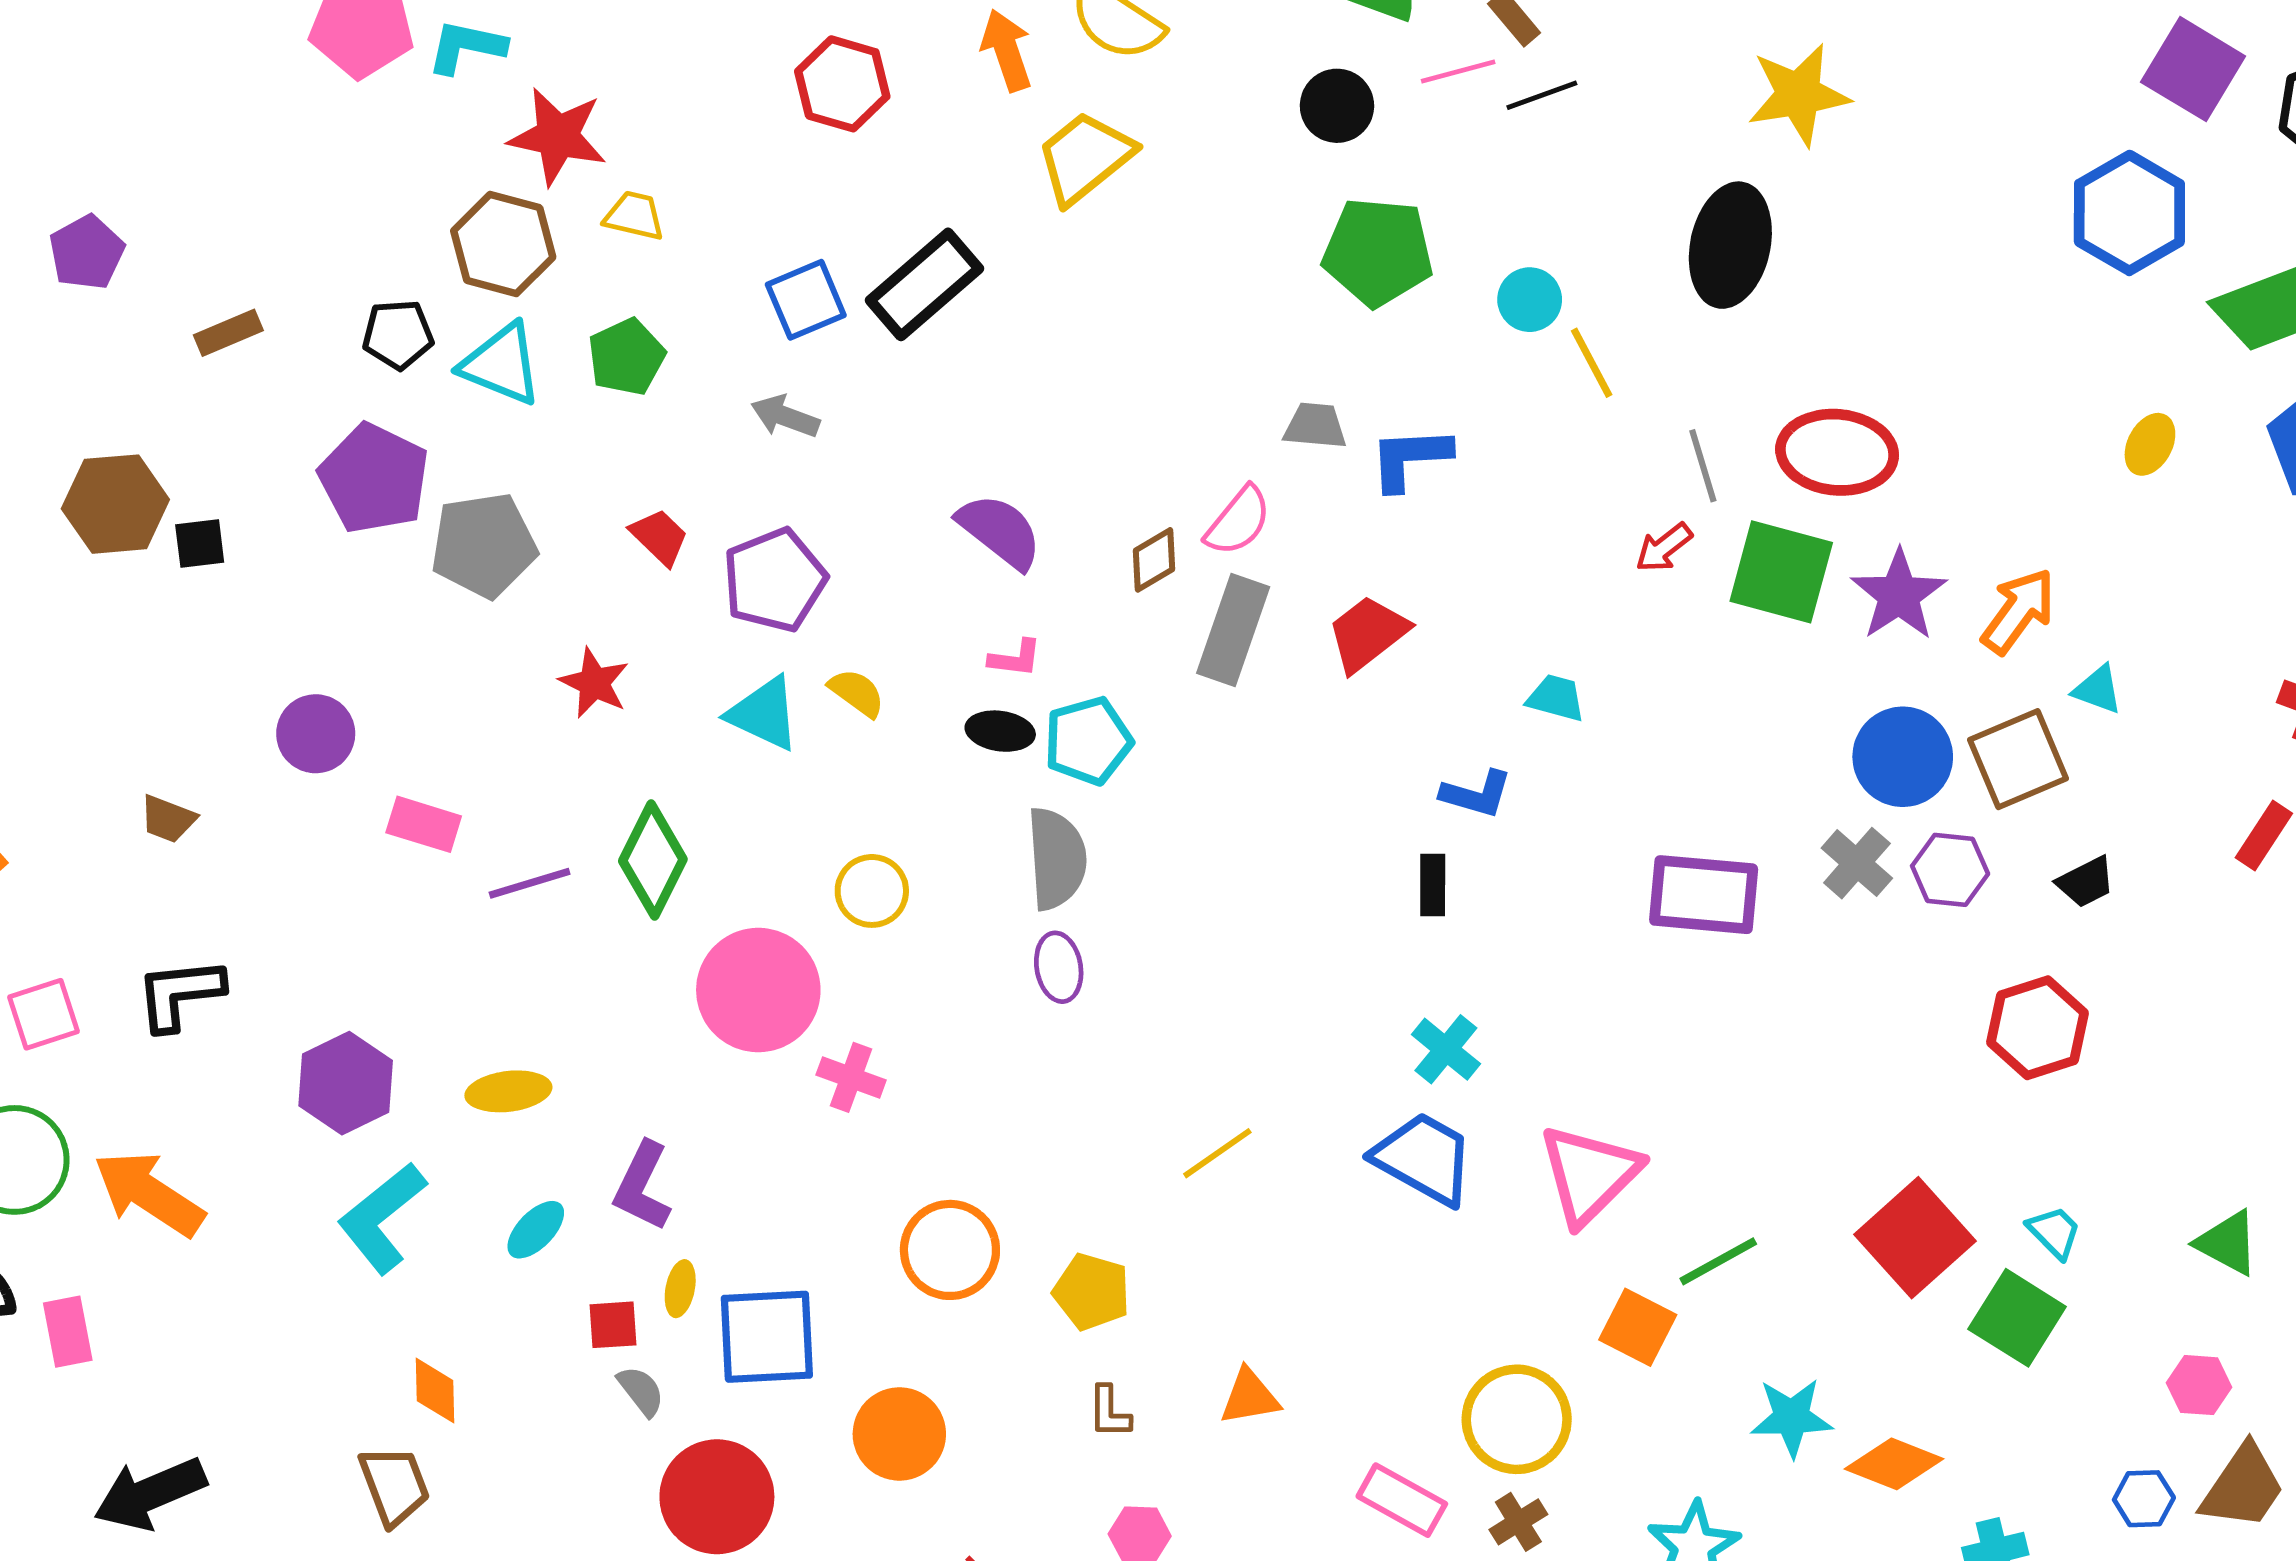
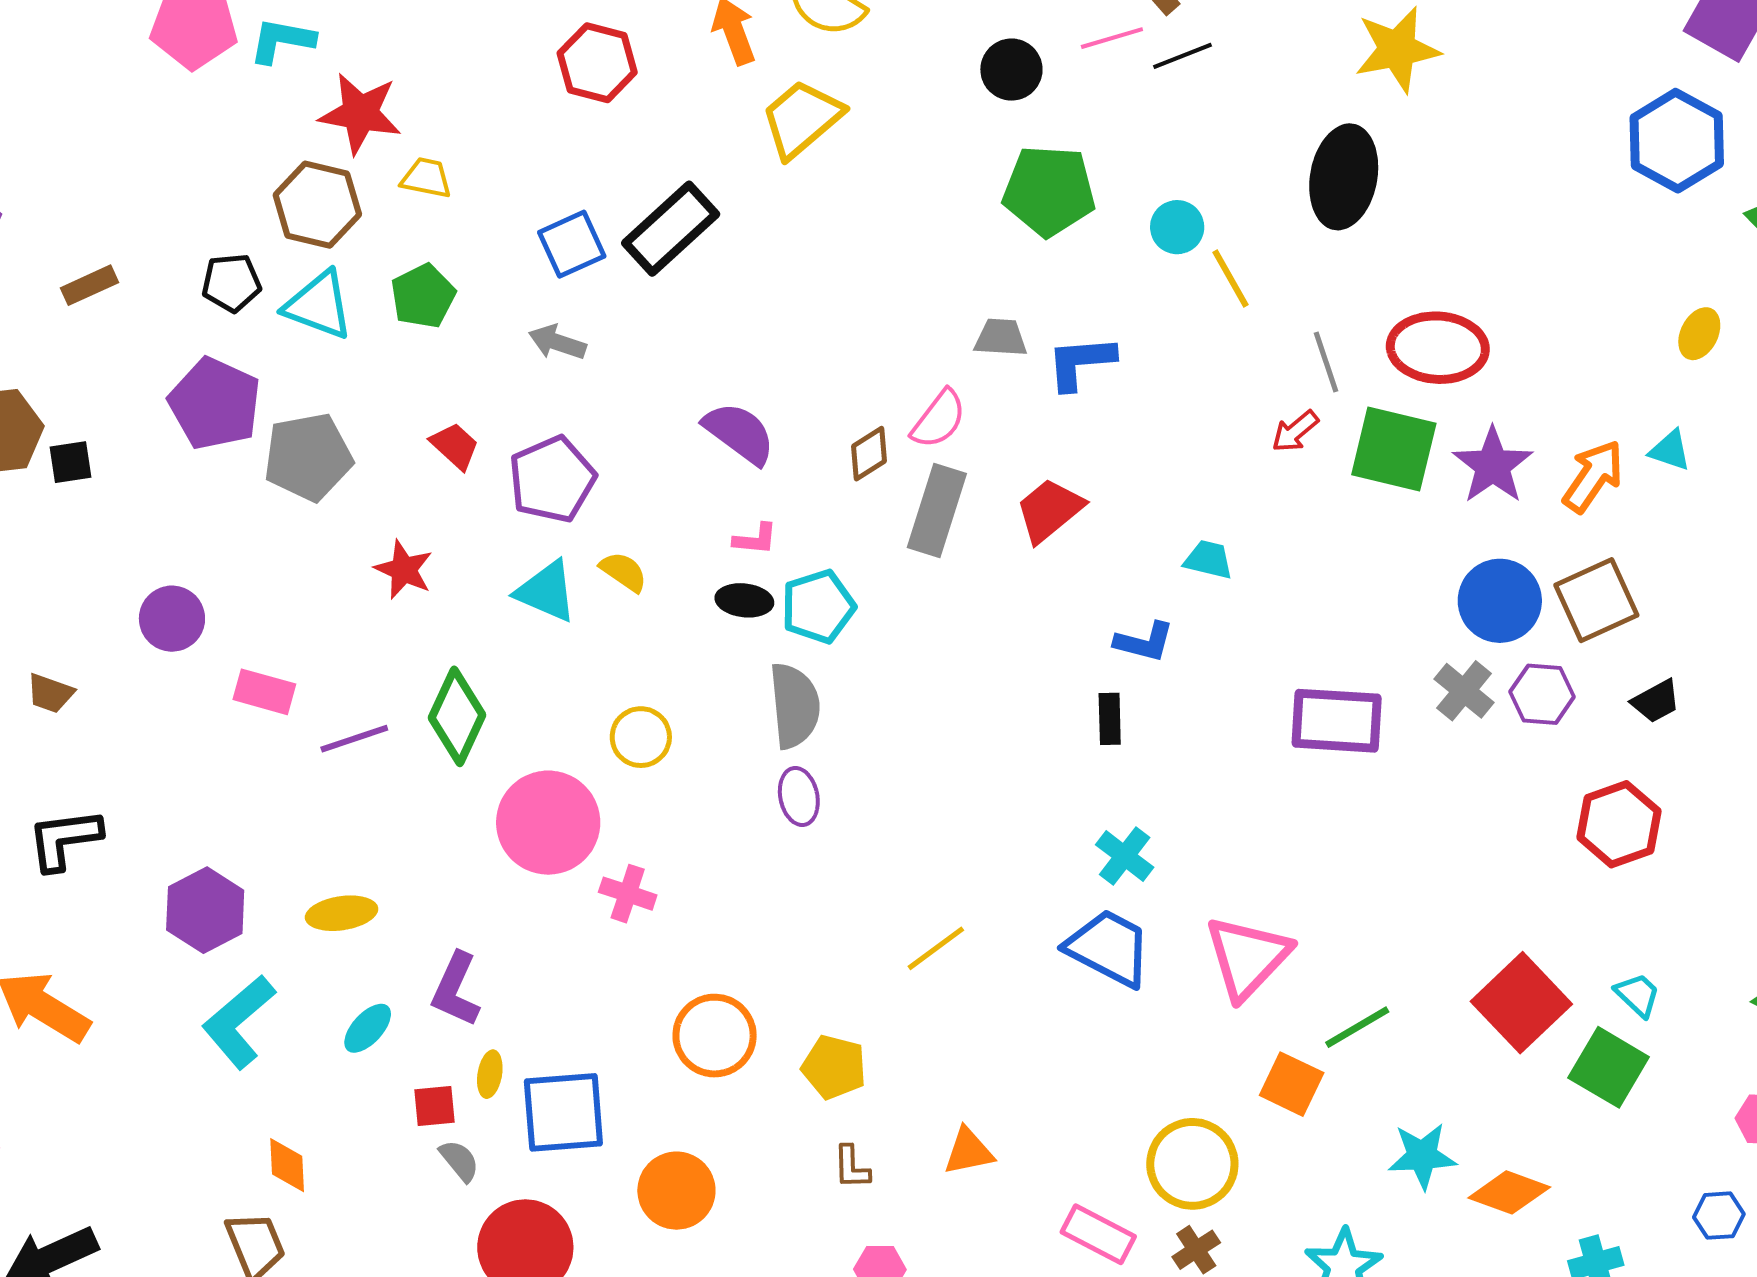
cyan triangle: (2098, 690) -> (1670, 450), moved

